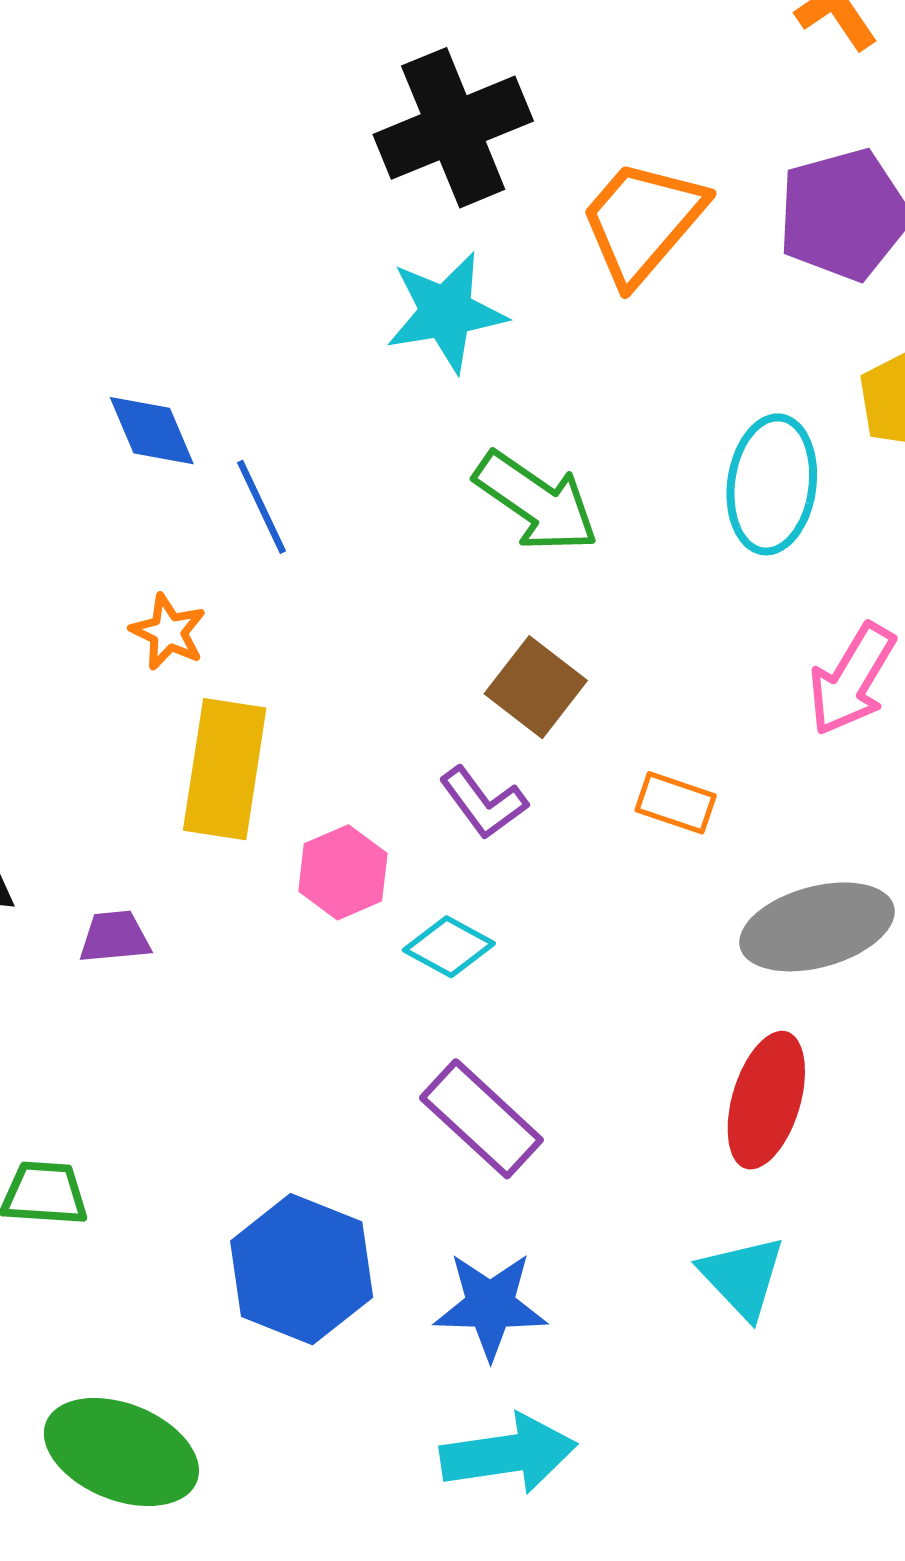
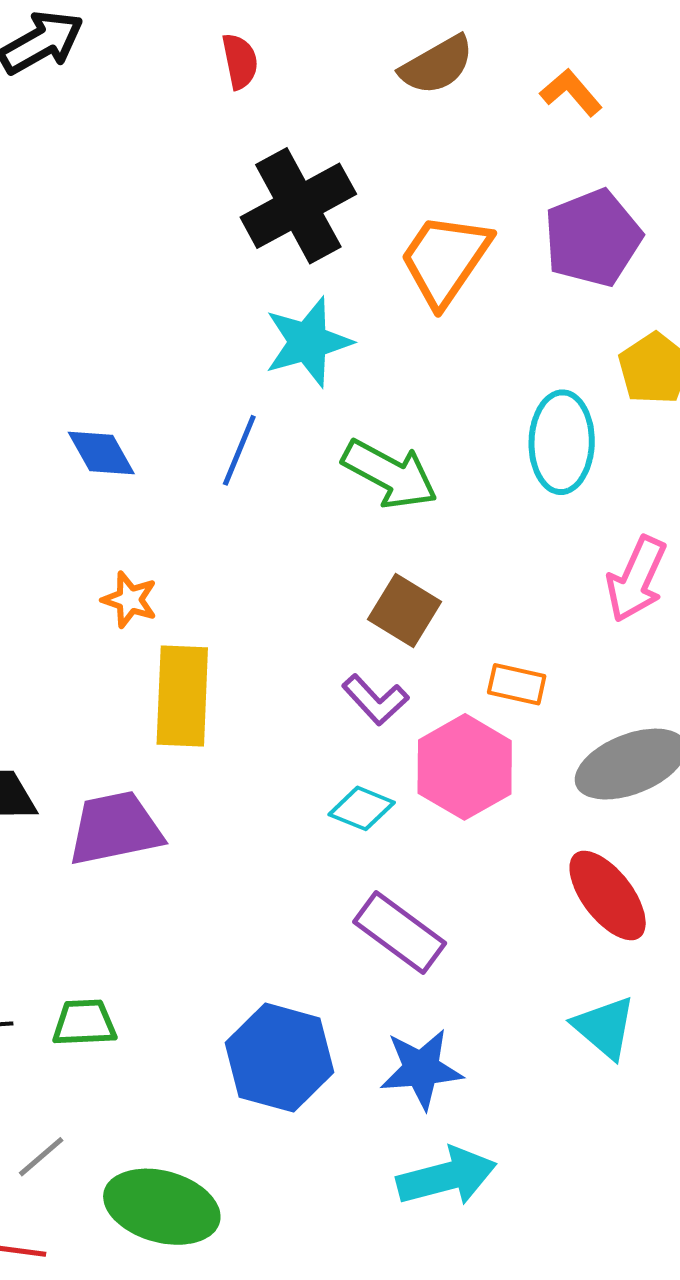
blue line: (261, 507) -> (239, 450), moved, turned 54
pink hexagon: (343, 872) -> (465, 767), moved, size x1.5
purple trapezoid: (115, 937) -> (115, 828), size x1.8
red ellipse: (766, 1100) -> (608, 895), turned -48

